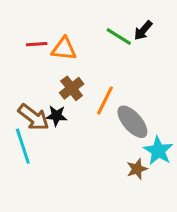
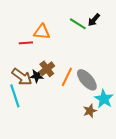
red line: (37, 44) -> (26, 43), moved
brown cross: (72, 88) -> (47, 69), moved
orange line: (105, 100) -> (67, 77), moved

